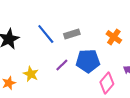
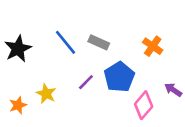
gray rectangle: (72, 34) -> (99, 42), turned 42
blue pentagon: (88, 61) -> (119, 77), turned -30

